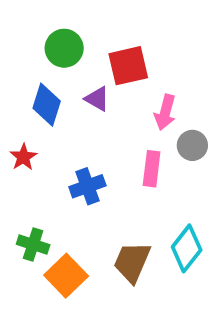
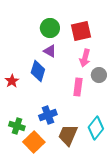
green circle: (64, 48) -> (50, 28), moved
red square: (128, 66) -> (81, 31), moved
blue diamond: (47, 105) -> (38, 71), moved
blue cross: (87, 186) -> (48, 115), moved

